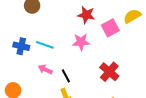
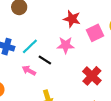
cyan line: (45, 45) -> (30, 46), turned -66
black line: (66, 76) -> (45, 60), moved, turned -32

